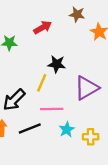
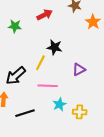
purple triangle: (87, 88) -> (79, 70), size x0.6
black line: (30, 129) -> (25, 113), moved

